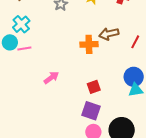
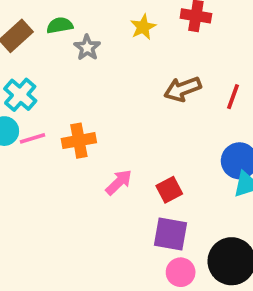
orange cross: (89, 44) -> (79, 141), moved
pink arrow: (51, 78) -> (119, 182), moved

